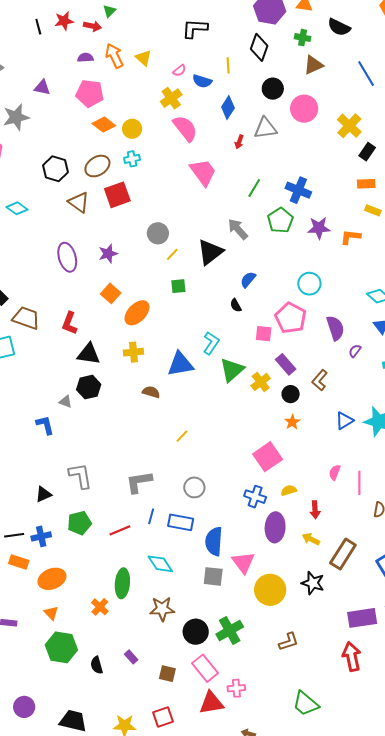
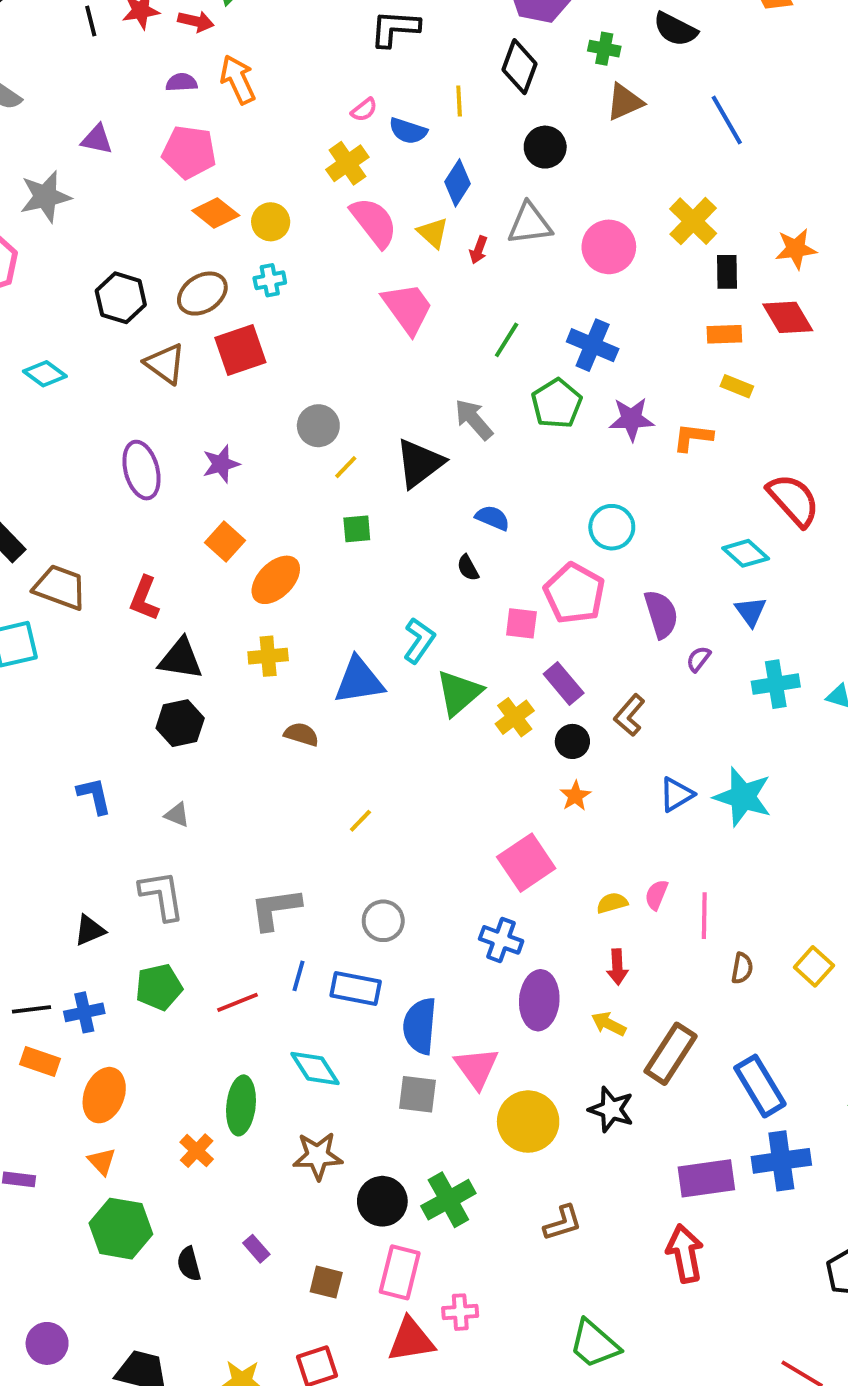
yellow triangle: (144, 58) -> (433, 233), moved
pink circle: (304, 109) -> (609, 247), moved
black rectangle: (367, 152) -> (727, 272), turned -36
blue semicircle: (248, 280) -> (493, 518), turned 72
gray triangle: (66, 402) -> (177, 815), moved
yellow semicircle: (289, 490) -> (612, 903), moved
orange ellipse: (52, 579) -> (104, 1095), turned -48
pink rectangle: (205, 668) -> (400, 1272), turned 52

